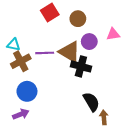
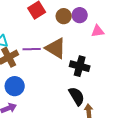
purple circle: (89, 42) -> (80, 15), moved
black cross: (81, 66) -> (80, 66), moved

